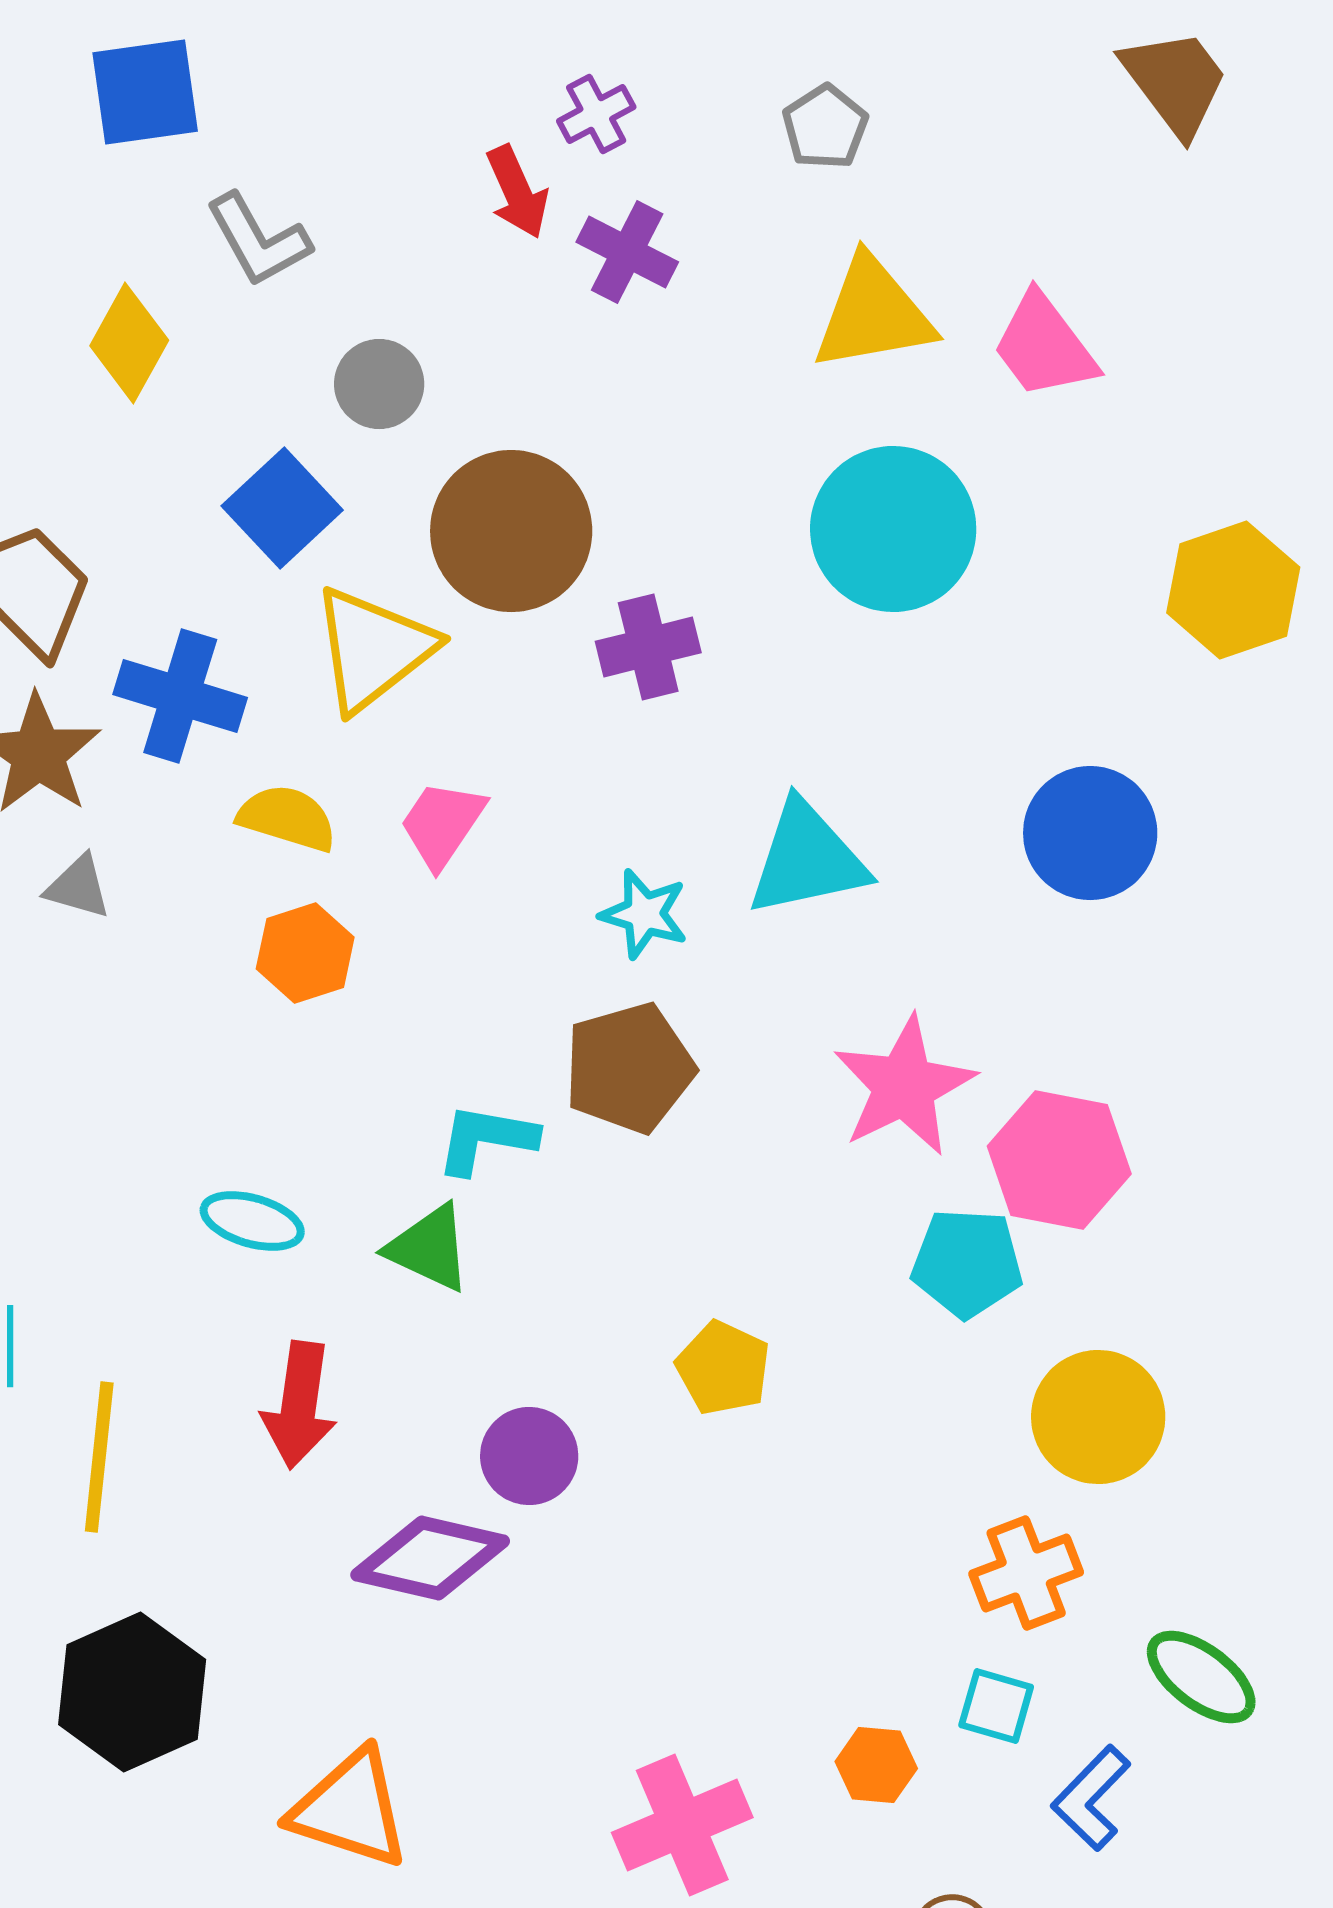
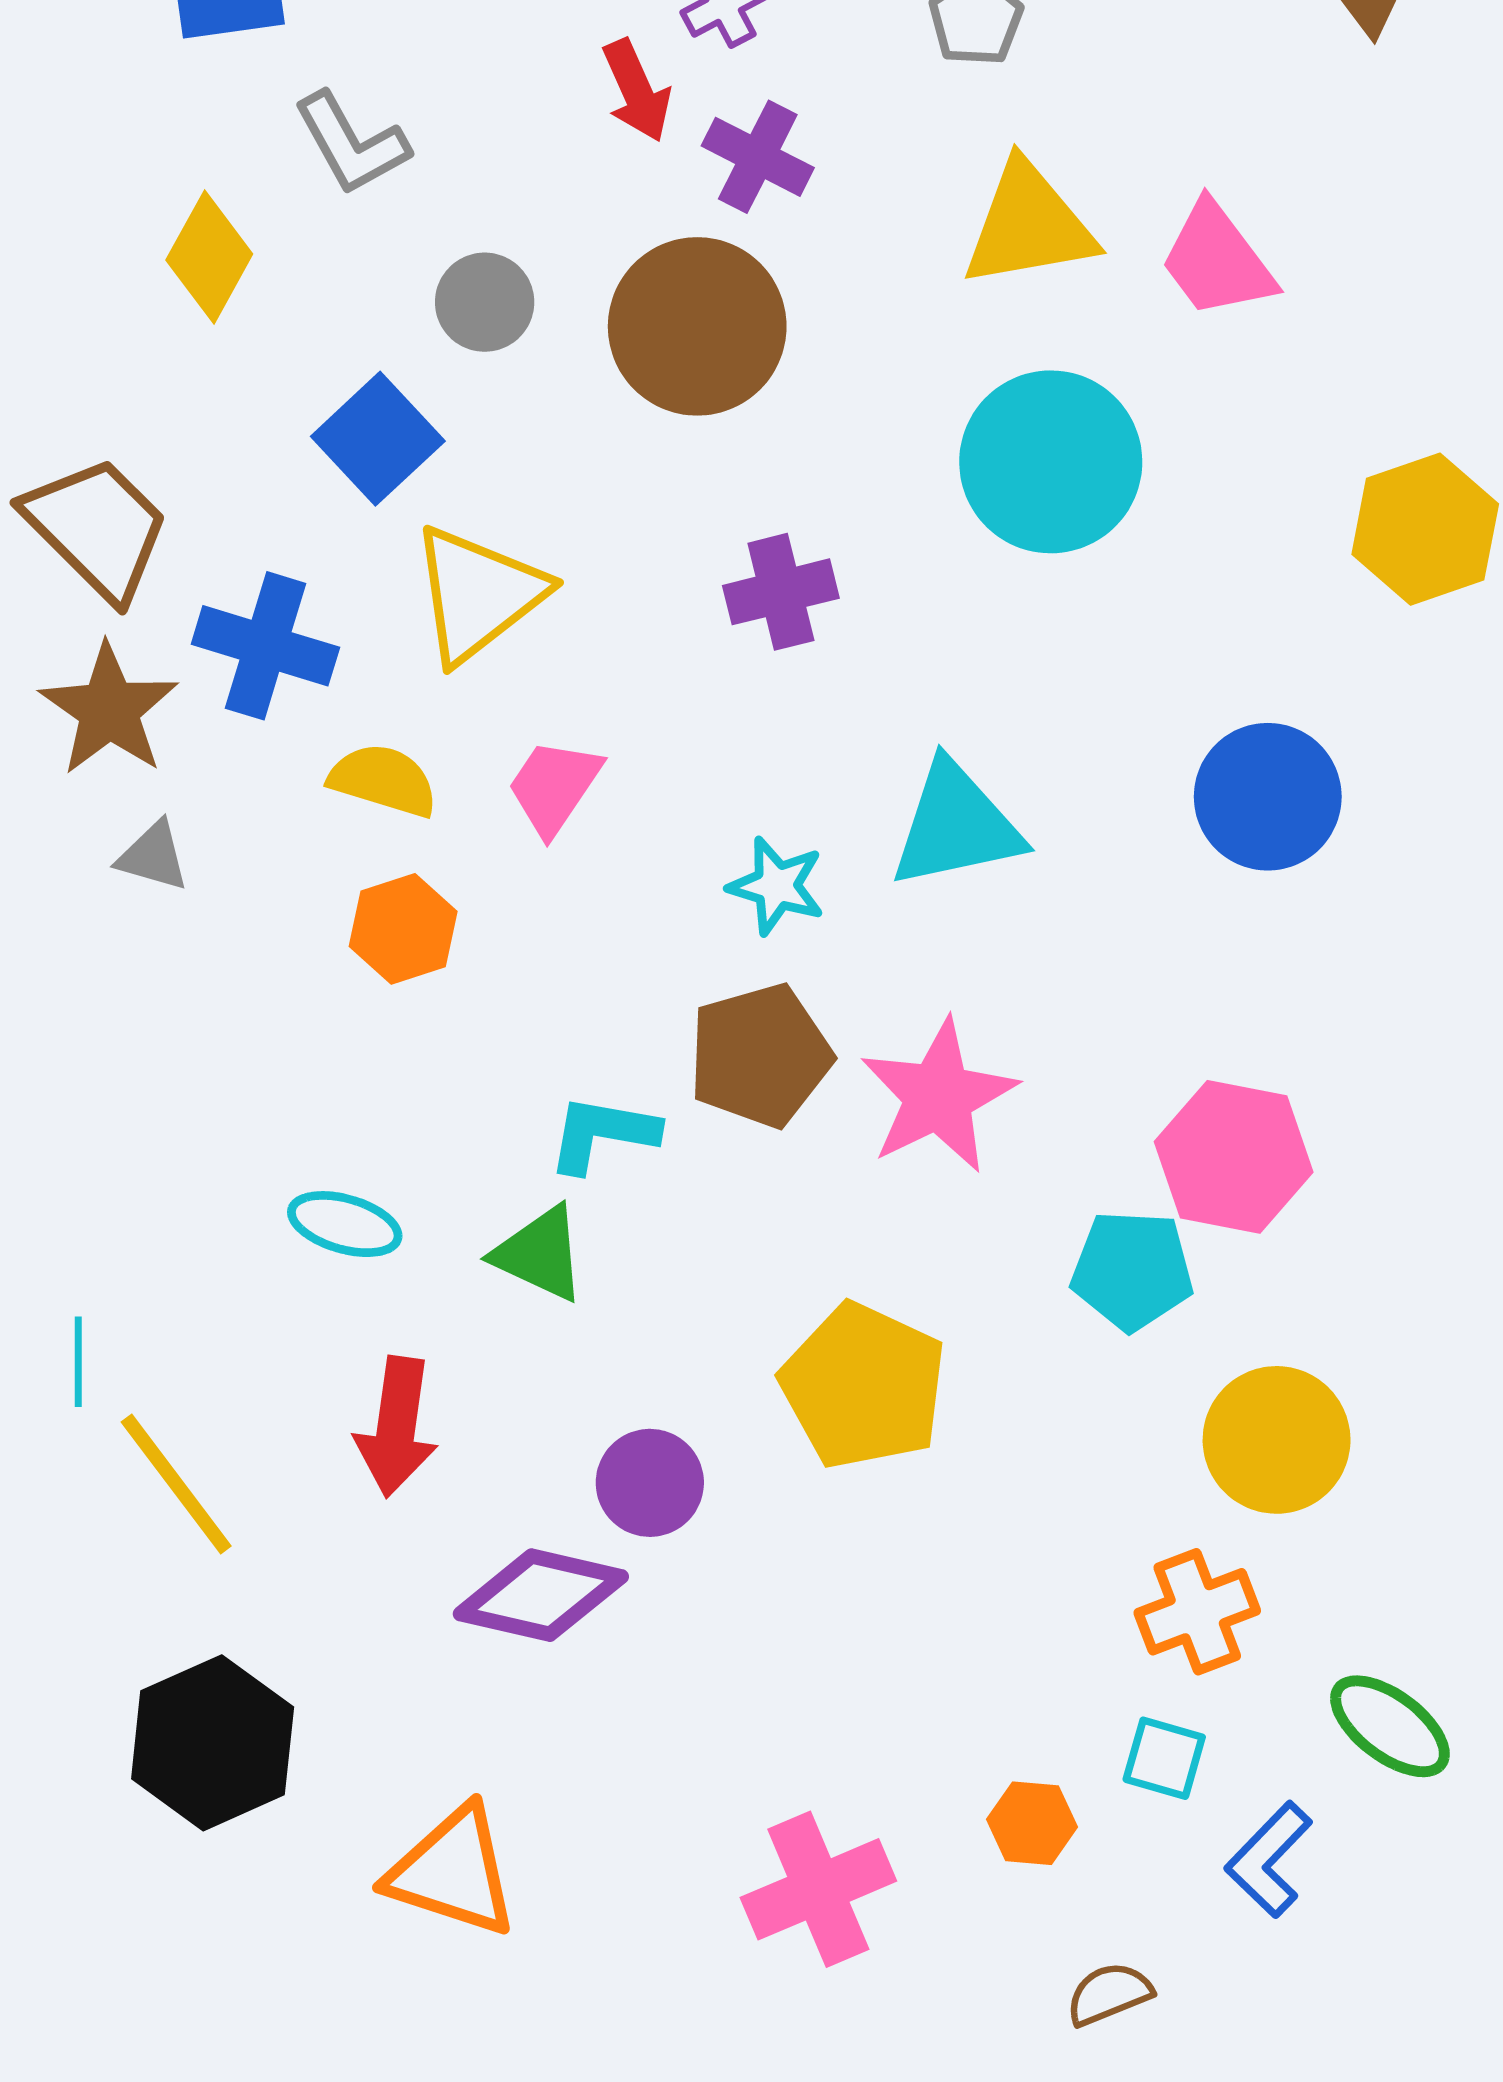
brown circle: (511, 531) -> (697, 326), moved
pink star: (904, 1086) -> (938, 1096), moved
yellow pentagon: (723, 1368) -> (864, 1386), size x1.6
yellow line: (99, 1457) -> (176, 1484), turned -43

